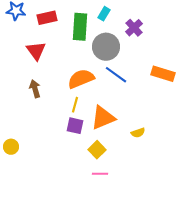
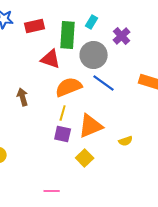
red triangle: (36, 51) -> (51, 59), moved, turned -35
pink line: (100, 174) -> (52, 191), moved

